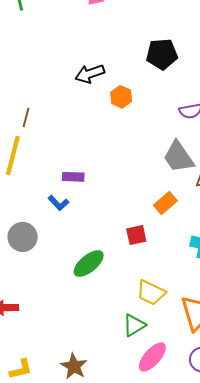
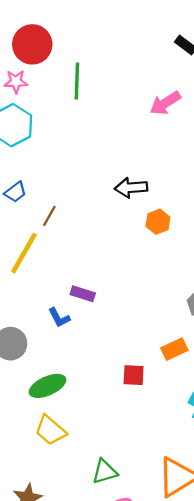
green ellipse: (89, 264) -> (48, 386), moved
yellow trapezoid: (151, 293) -> (50, 430), moved

